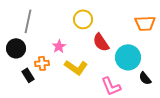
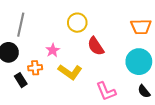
cyan circle: (128, 57) -> (139, 62), moved
black semicircle: (145, 78) -> (144, 91), moved

